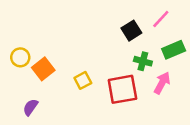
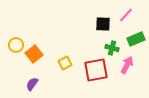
black square: (131, 31) -> (103, 24), turned 35
purple semicircle: (30, 107) -> (32, 84), moved

